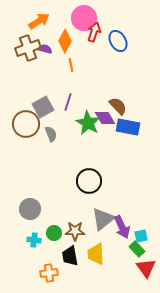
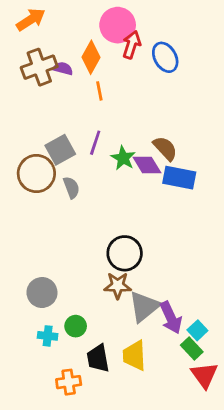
orange arrow: (39, 21) -> (31, 19), moved
green star: (88, 123) -> (123, 158), moved, size x0.7
brown star: (75, 231) -> (118, 286), moved
cyan square: (141, 236) -> (197, 330), turned -32

